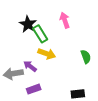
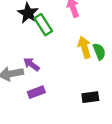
yellow arrow: (47, 54) -> (84, 47), moved, turned -126

